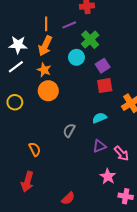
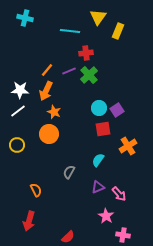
orange line: (46, 24) -> (47, 70), turned 40
green cross: (90, 40) -> (89, 75), moved
cyan circle: (76, 57) -> (99, 108), moved
purple square: (103, 66) -> (117, 110), moved
orange star: (44, 70) -> (54, 112), moved
cyan semicircle: (99, 118) -> (98, 160), turned -32

